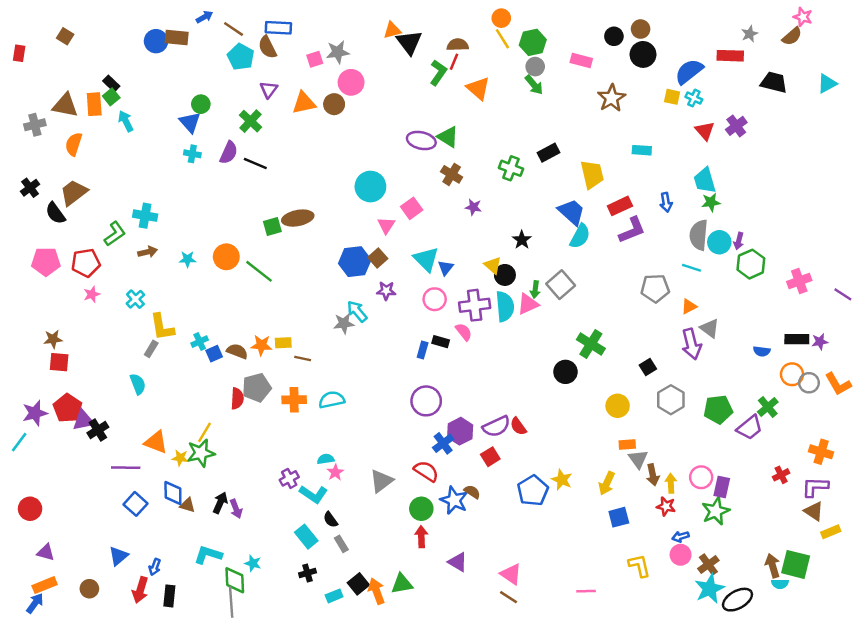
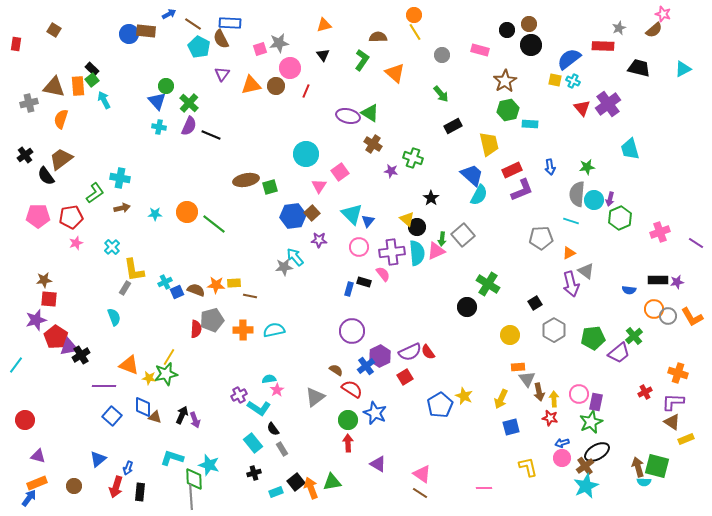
black triangle: (409, 42) -> (323, 55), moved, size x0.6
green hexagon: (533, 42) -> (508, 110), moved
red line: (454, 62) -> (306, 91), moved
green arrow: (534, 85) -> (441, 94), moved
green cross: (251, 121) -> (189, 103), moved
purple cross: (736, 126) -> (608, 104), size x1.4
green cross: (511, 168) -> (413, 158), moved
cyan trapezoid: (705, 180) -> (630, 149), moved
green square: (272, 226) -> (270, 187), moved
purple star: (35, 413) -> (36, 320), moved
brown semicircle: (472, 492) -> (336, 370), moved
cyan star: (253, 563) -> (209, 465), size x1.5
black ellipse: (737, 600) -> (597, 452), moved

